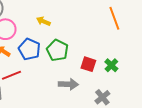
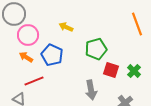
green pentagon: (57, 50) -> (96, 49), moved, turned 30
gray arrow: (68, 84) -> (91, 90), turned 78

